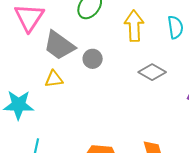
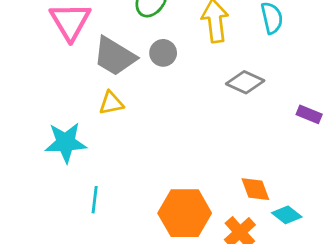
gray circle: (93, 59) -> (163, 53), moved

